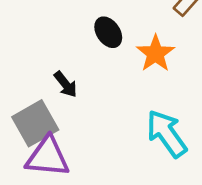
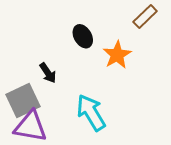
cyan arrow: (167, 134) -> (91, 113), moved

